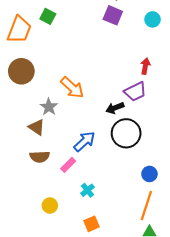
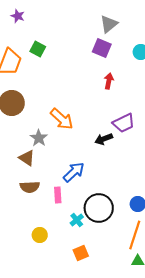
red arrow: (145, 66) -> (109, 81), moved
black circle: (126, 133) -> (99, 208), moved
pink rectangle: (68, 165) -> (58, 195), turned -49

